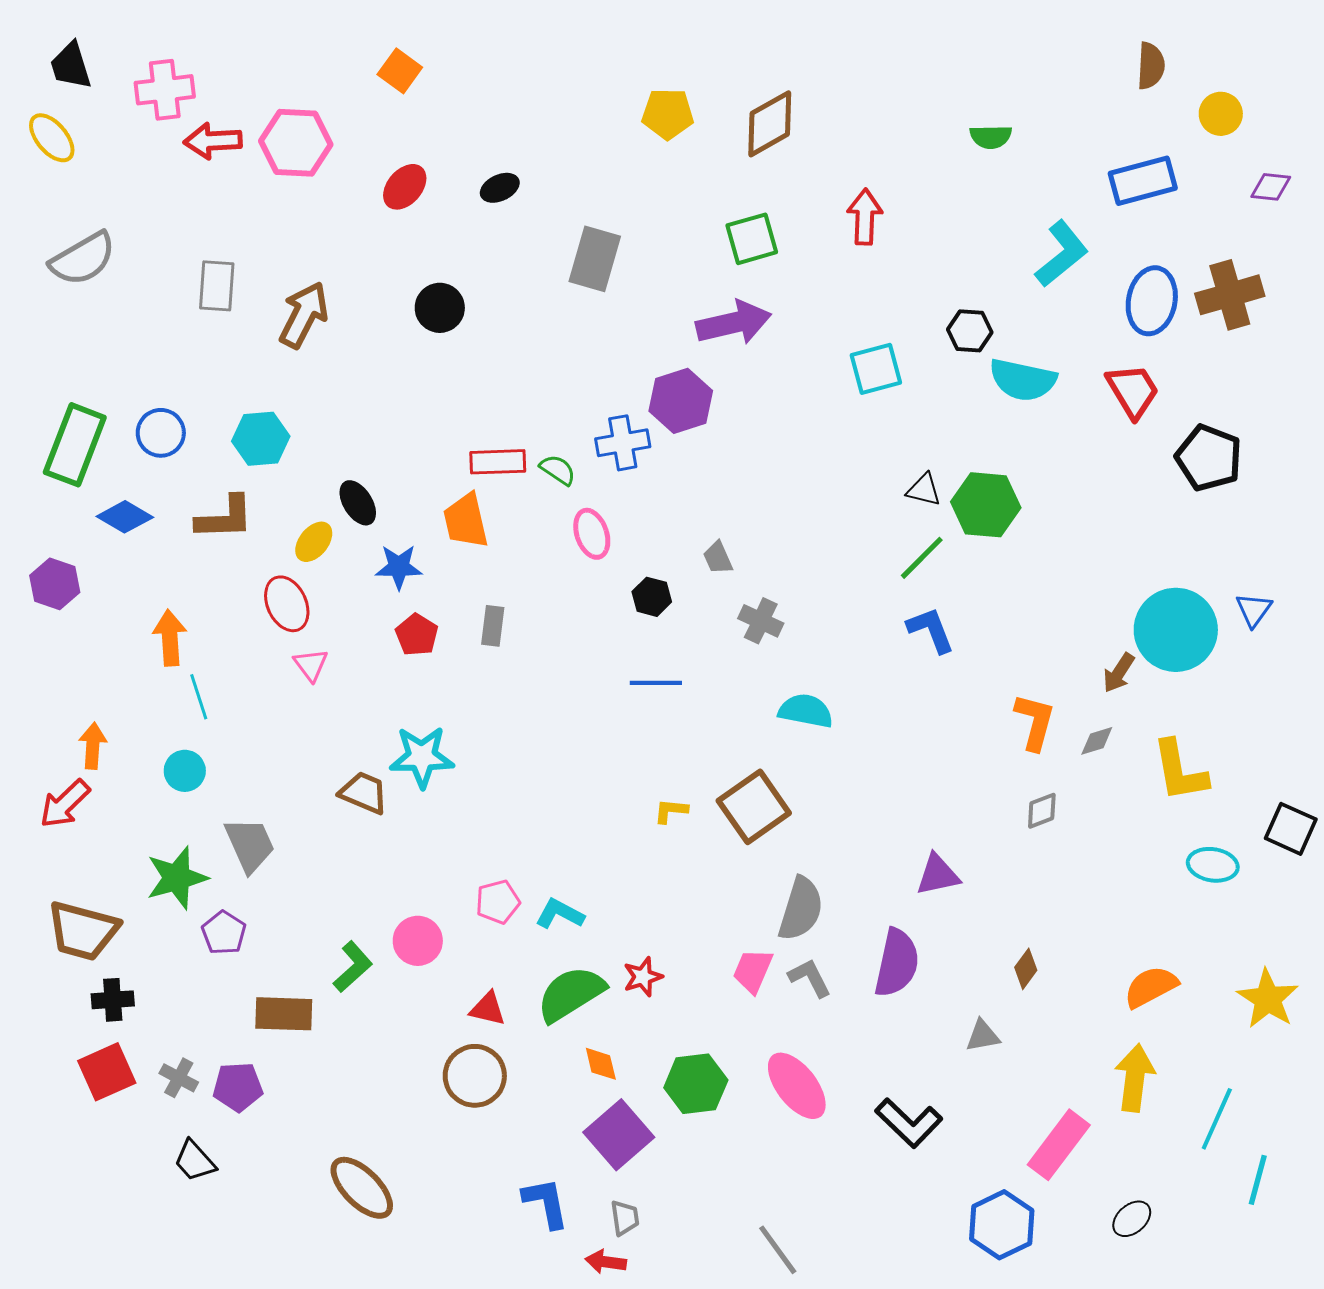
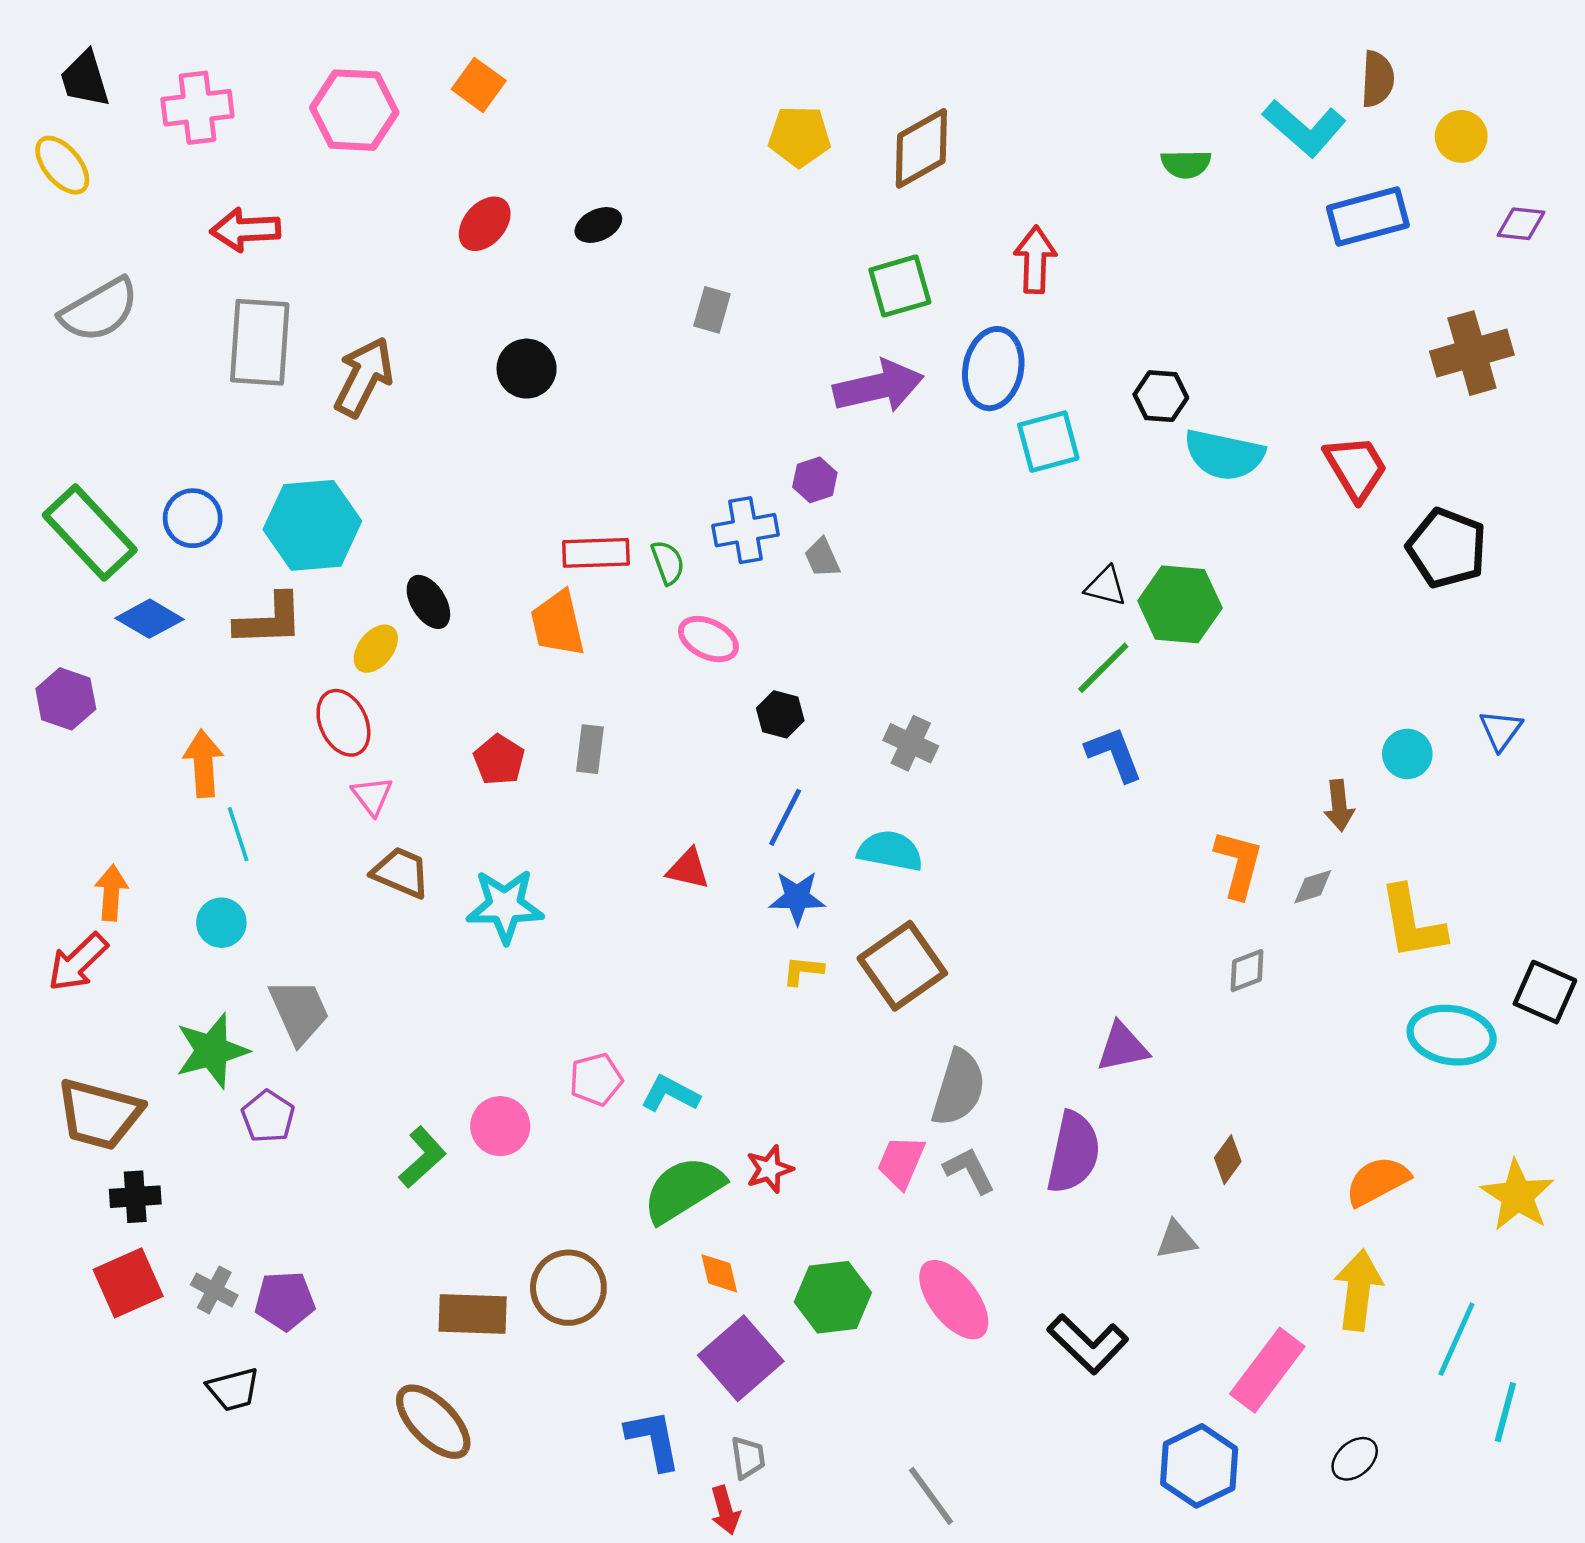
red arrow: (213, 141) -> (245, 230), moved
pink hexagon: (296, 143) -> (354, 110), moved
cyan L-shape: (1062, 254) -> (1304, 128), moved, turned 80
gray rectangle: (595, 259) -> (712, 310), size x0.6
gray rectangle: (217, 286) -> (260, 342), size x1.4
blue ellipse: (1152, 301) -> (993, 369), moved
purple hexagon: (681, 401) -> (815, 480), size x0.6
cyan hexagon: (261, 439) -> (312, 525), size x1.4
green rectangle: (75, 445) -> (90, 533), turned -64
green semicircle: (558, 470) -> (668, 562), turned 36
pink ellipse: (592, 534) -> (708, 639), turned -45
gray trapezoid: (718, 558) -> (822, 558), moved
blue star: (399, 567) -> (797, 898), moved
cyan circle: (1176, 630) -> (1407, 754), size x0.5
brown arrow: (1119, 673) -> (1339, 805), turned -39
blue line: (656, 683) -> (785, 817), turned -63
cyan semicircle: (806, 711) -> (890, 851), moved
brown trapezoid: (364, 793) -> (401, 872), moved
cyan ellipse: (1213, 865) -> (1452, 1035), size x1.4
red triangle: (488, 1009) -> (688, 869), moved
brown rectangle: (284, 1014) -> (473, 1314), moved
black trapezoid: (195, 1161) -> (233, 1389), turned -63
red arrow: (606, 1262) -> (725, 1510), turned -114

